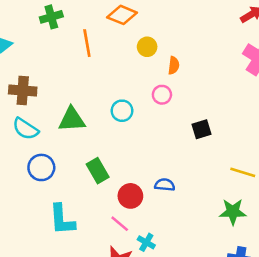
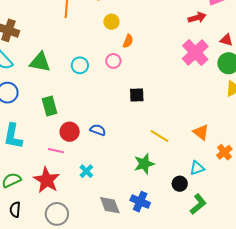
green star: (233, 212) -> (144, 164), turned -30
pink line: (120, 224) -> (56, 151), turned -42
cyan cross: (146, 242) -> (86, 171), moved

